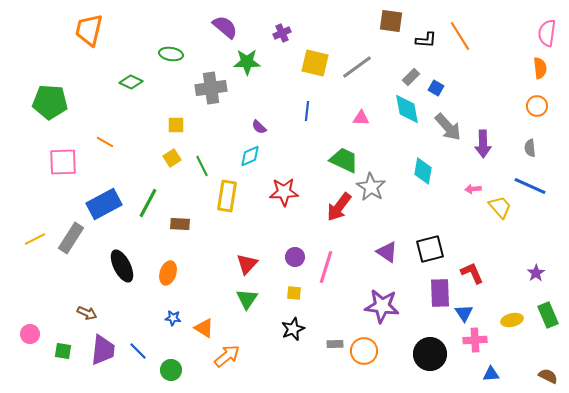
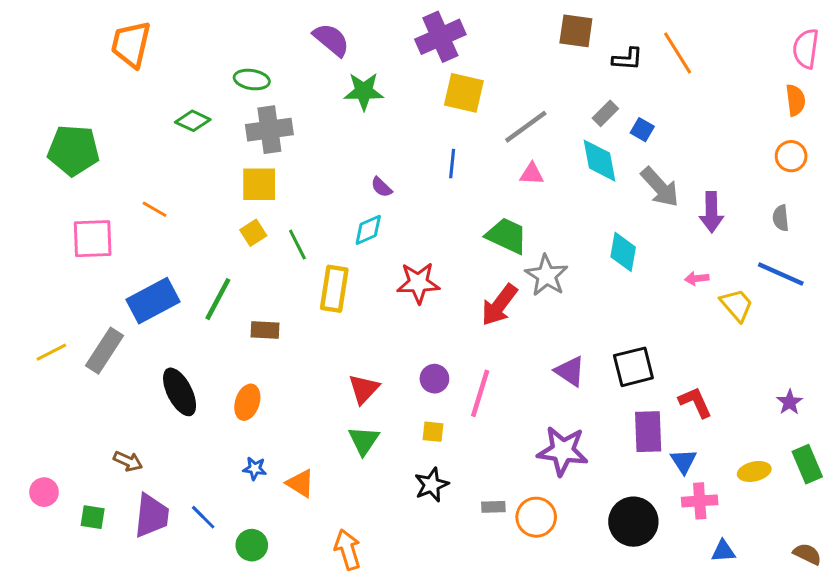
purple cross: (282, 33) -> (440, 37), moved, size x1.8
gray line: (357, 67) -> (526, 127), moved
gray cross: (211, 88) -> (269, 130), moved
yellow square: (176, 125) -> (259, 184), size x1.5
orange arrow: (227, 356) -> (348, 550), moved, turned -68

